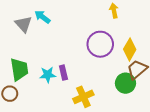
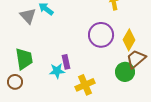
cyan star: (48, 75) -> (57, 71), moved

